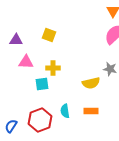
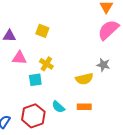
yellow cross: (53, 68) -> (46, 64), turned 32
cyan semicircle: (65, 111) -> (58, 107), turned -40

